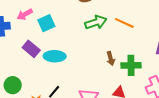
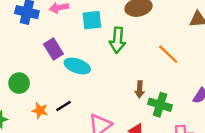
green arrow: (96, 22) -> (118, 40), moved, turned 95
cyan square: (46, 23) -> (92, 20), moved

